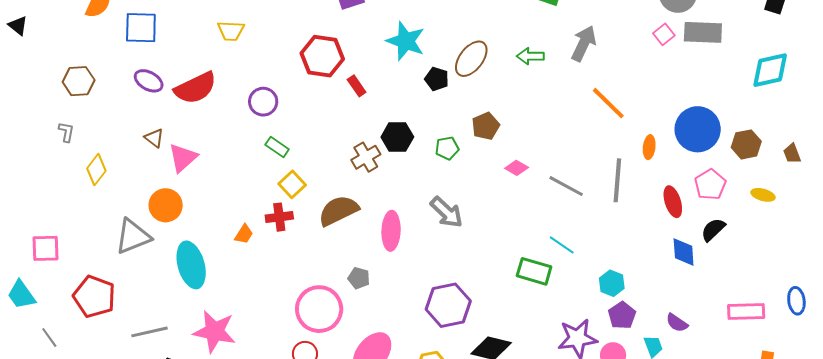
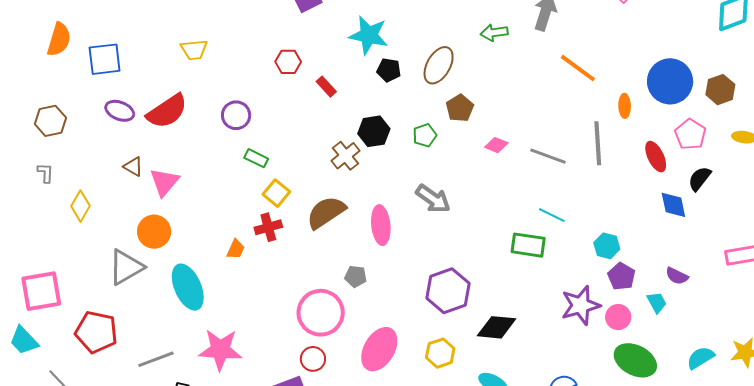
red hexagon: (322, 56) -> (288, 62), size x0.6
brown ellipse: (471, 59) -> (439, 65), moved
black pentagon: (437, 79) -> (389, 70), moved
pink square: (45, 248) -> (41, 291), size x1.4

